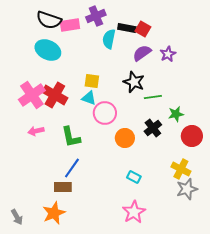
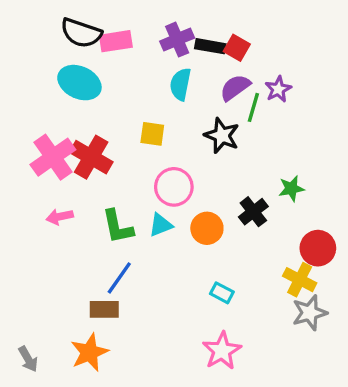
purple cross: (96, 16) -> (177, 40), moved
cyan semicircle: (109, 39) -> (180, 84), moved
green line: (153, 97) -> (253, 107), moved, turned -66
cyan triangle: (89, 98) -> (161, 225), moved, turned -42
red circle: (192, 136) -> (318, 248), moved

